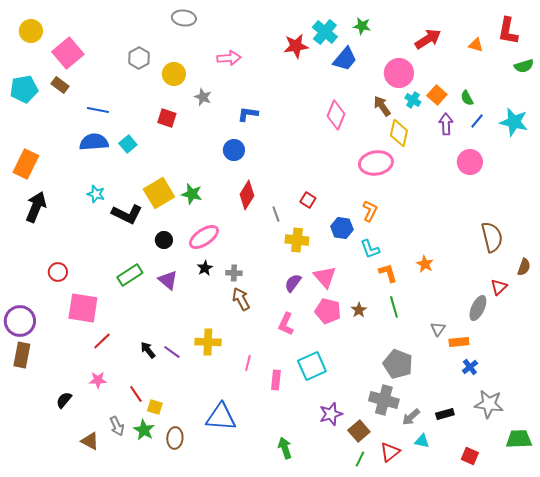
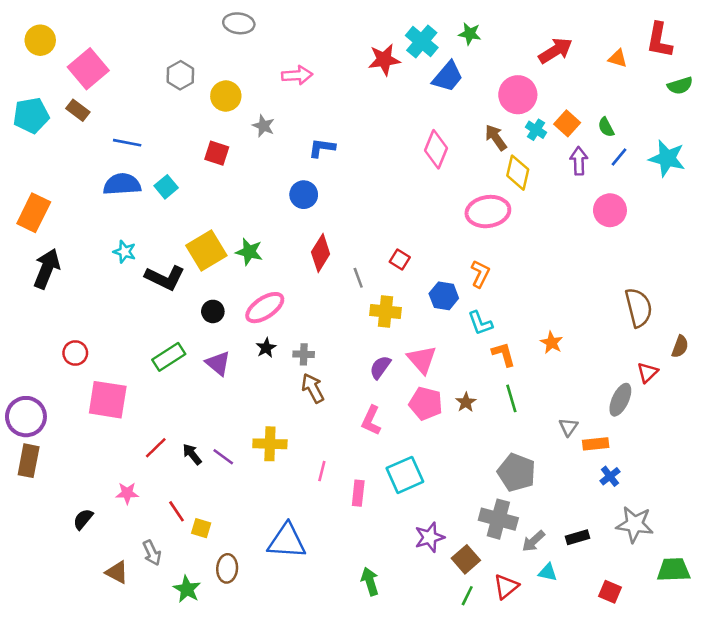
red line: (102, 341) -> (156, 448), moved
green star: (144, 430) -> (187, 589), moved

